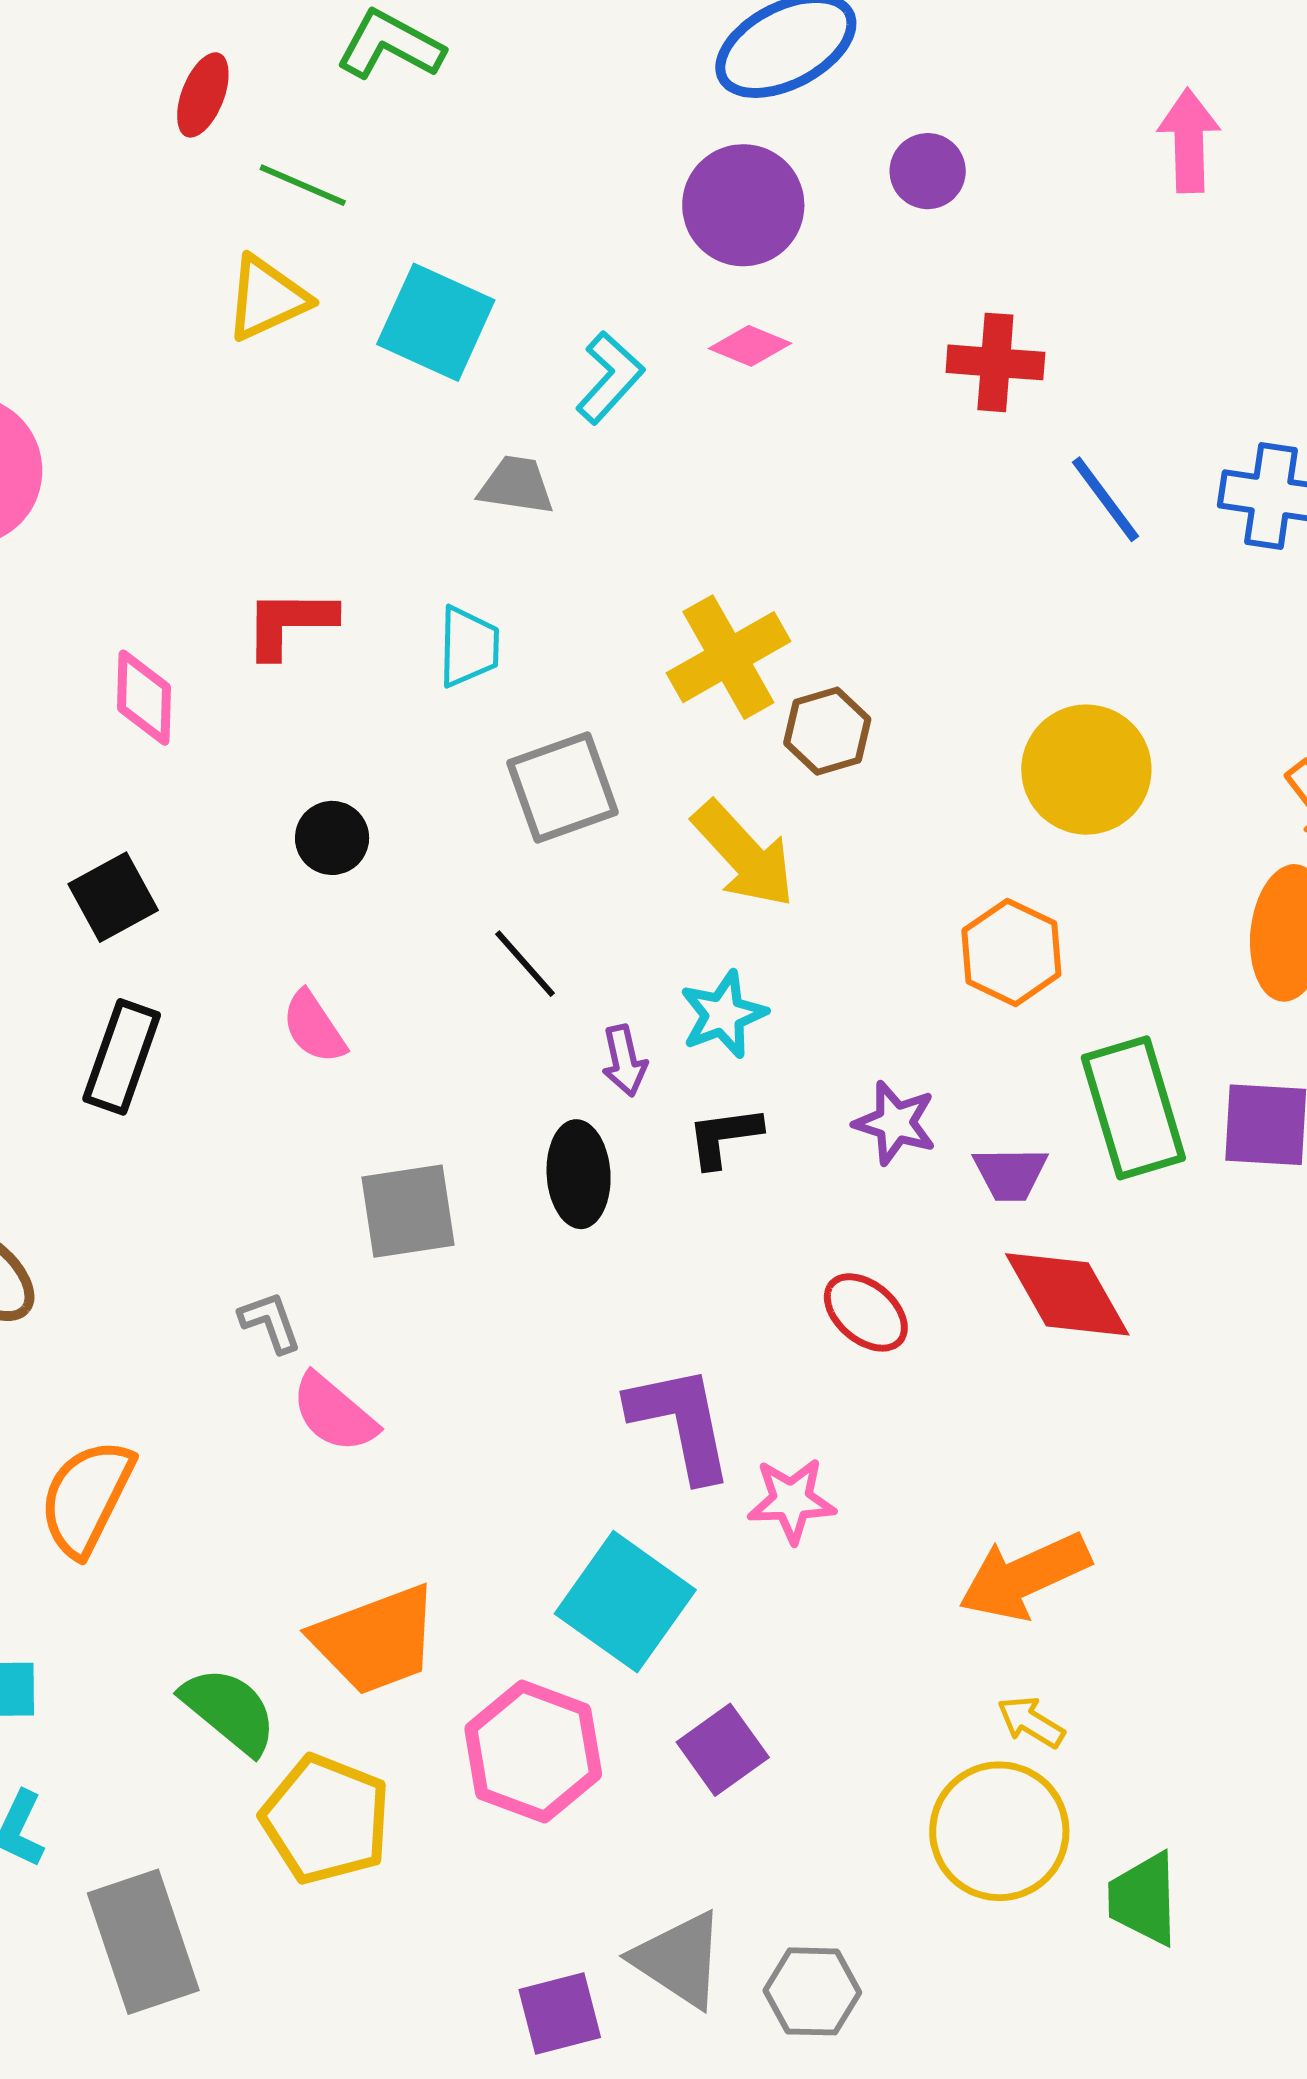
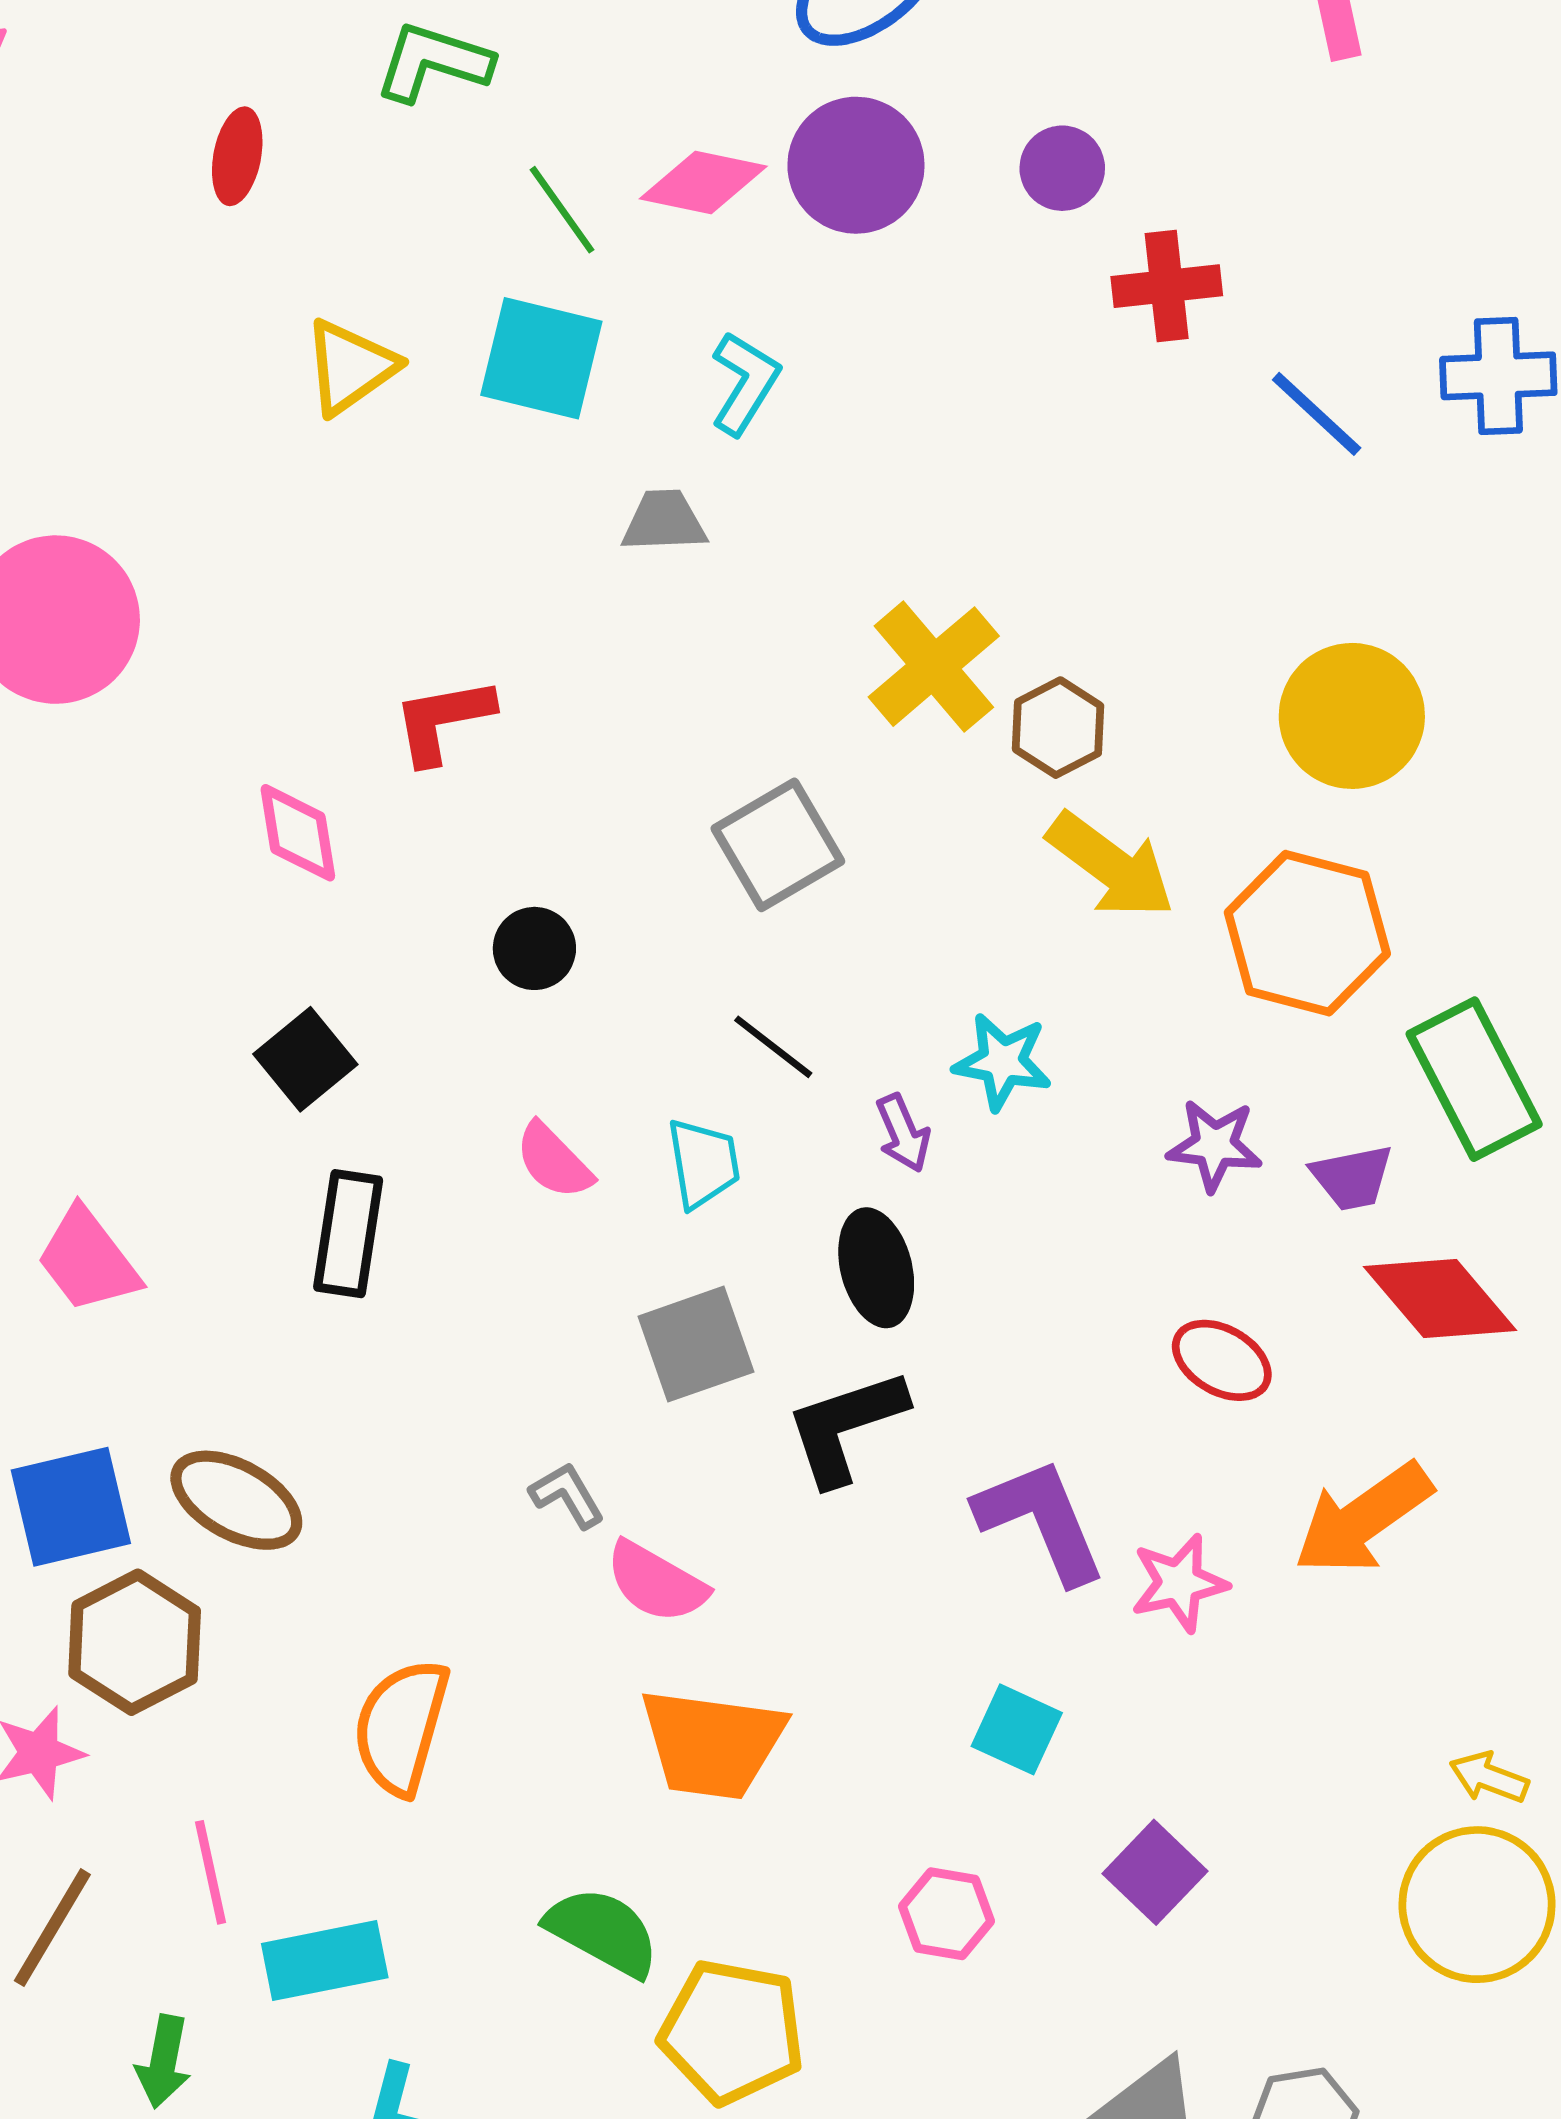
purple circle: (928, 171) -> (1062, 168), moved
green line: (303, 185) -> (562, 210), moved, turned 42
pink diamond: (750, 346) -> (703, 183), moved, size x1.4
cyan trapezoid: (469, 647) -> (703, 1163), moved
yellow arrow: (744, 854) -> (1111, 866), moved
orange hexagon: (1011, 952) -> (1307, 933), size x1.4
cyan star: (723, 1014) -> (1002, 1062), turned -30
black L-shape: (724, 1137) -> (846, 1427), moved, size x1.5
orange arrow: (1024, 1576) -> (1363, 1519), moved
cyan square: (625, 1602) -> (1017, 1729), size x0.6
orange trapezoid: (376, 1640) -> (712, 1744), moved, turned 39
pink hexagon: (533, 1751) -> (947, 1914), size x0.6

